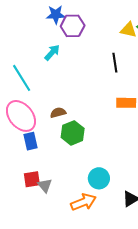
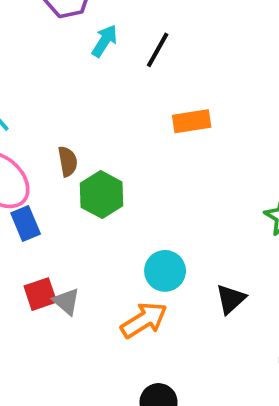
cyan arrow: (52, 53) -> (105, 41), moved
black line: (115, 63) -> (158, 50), turned 48
brown semicircle: (58, 113) -> (68, 161), turned 105

